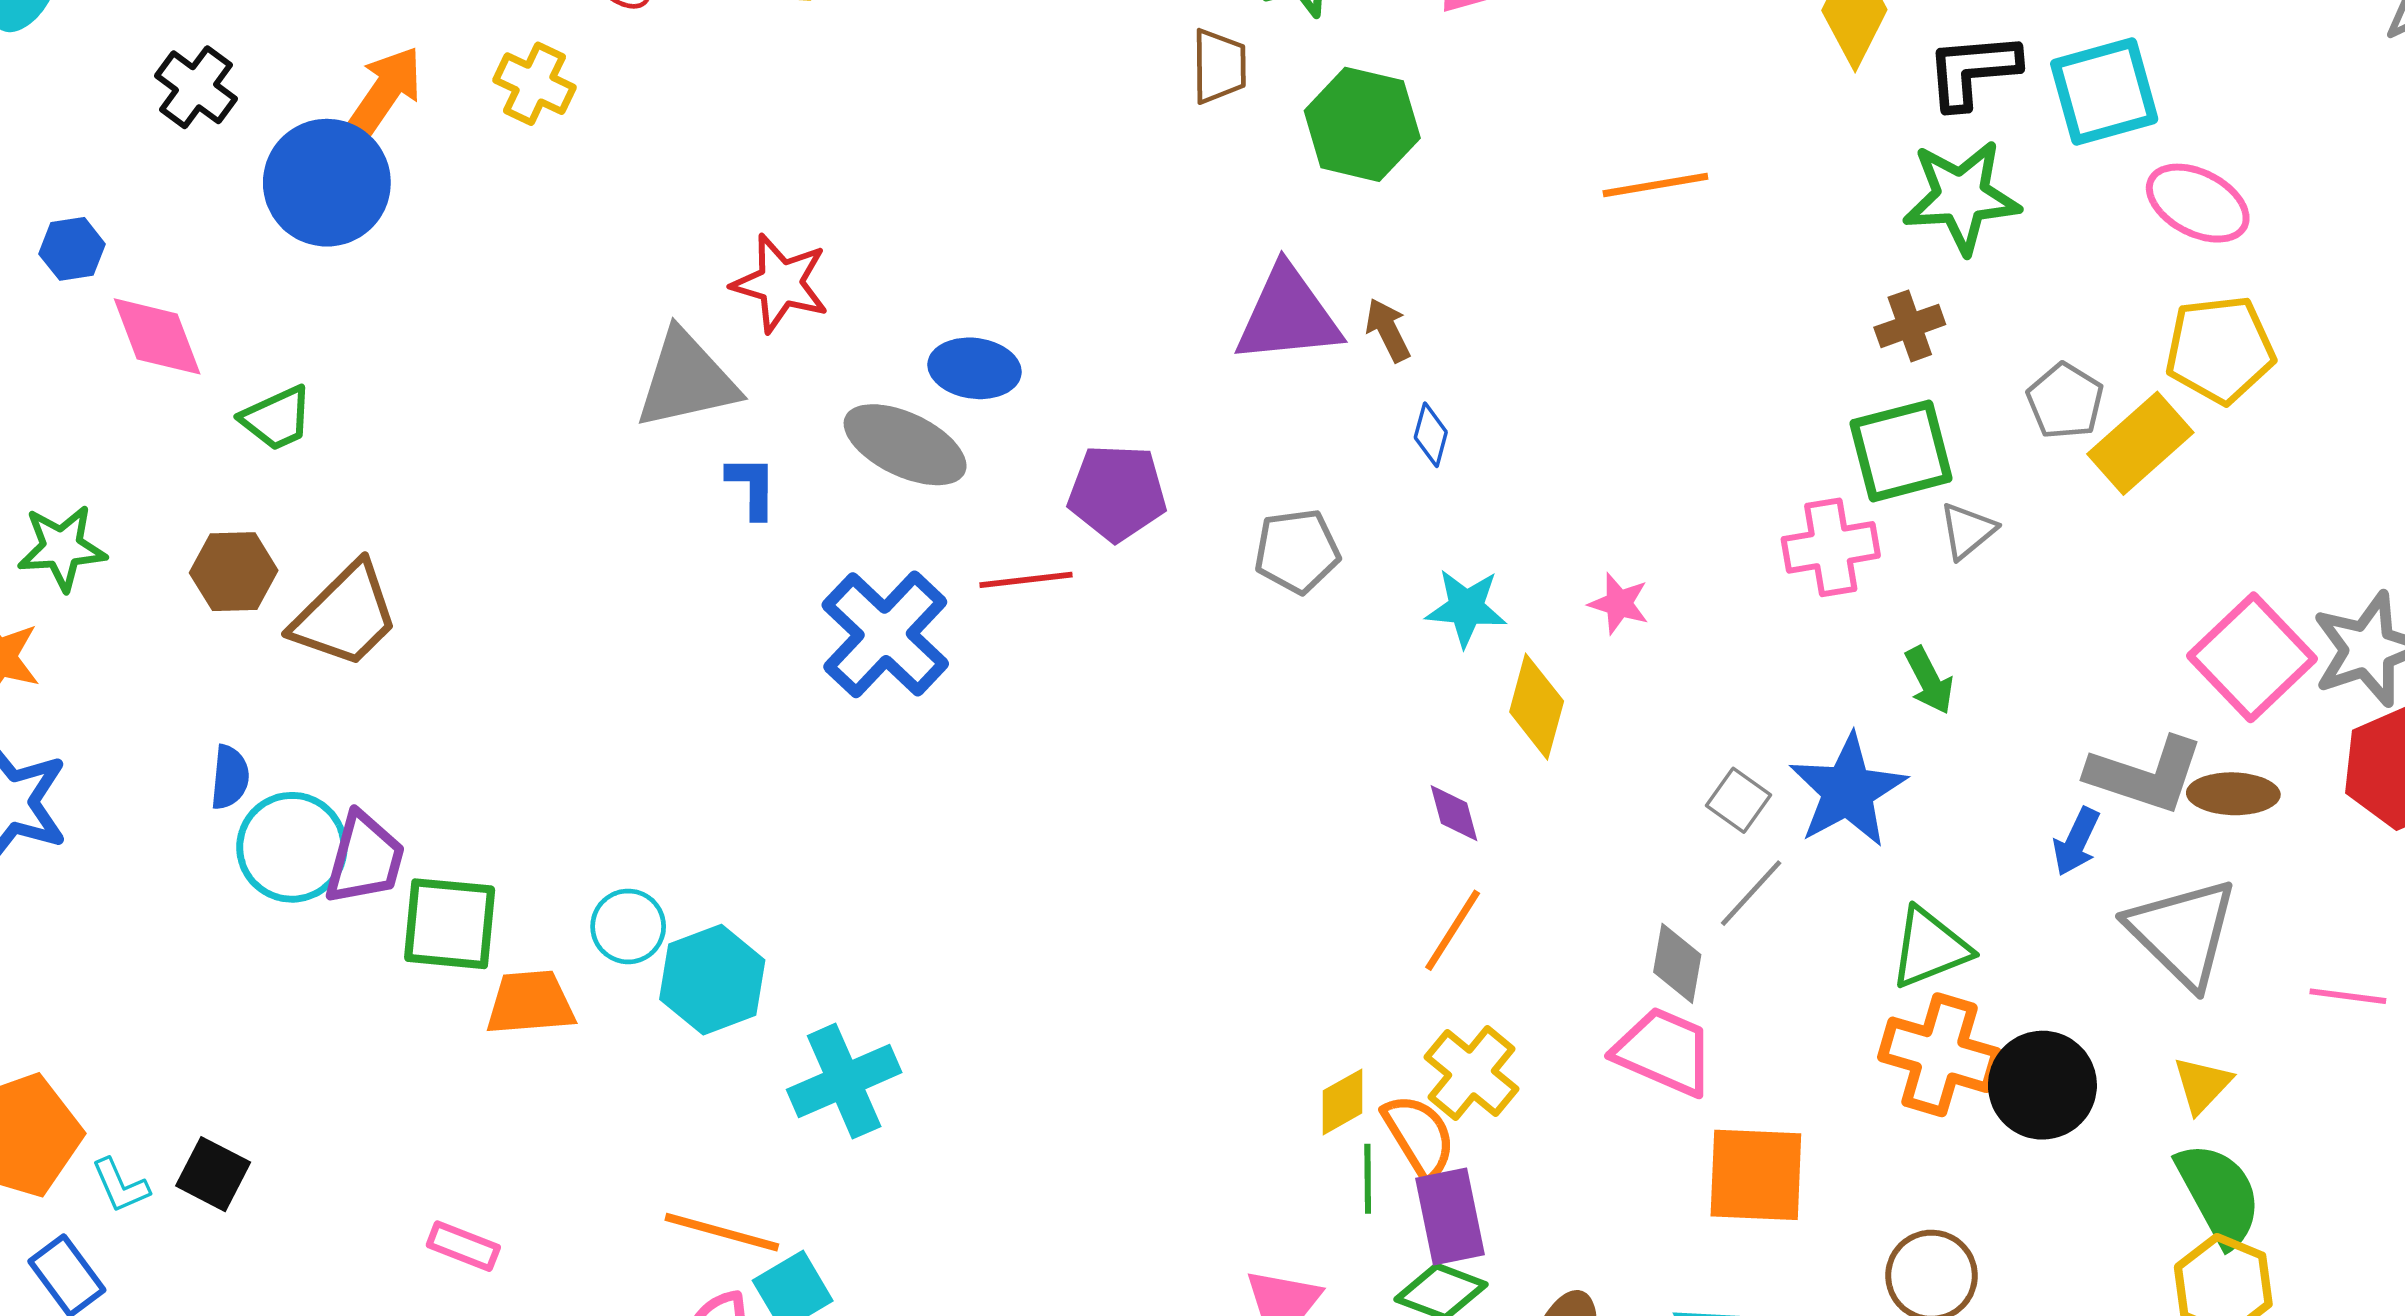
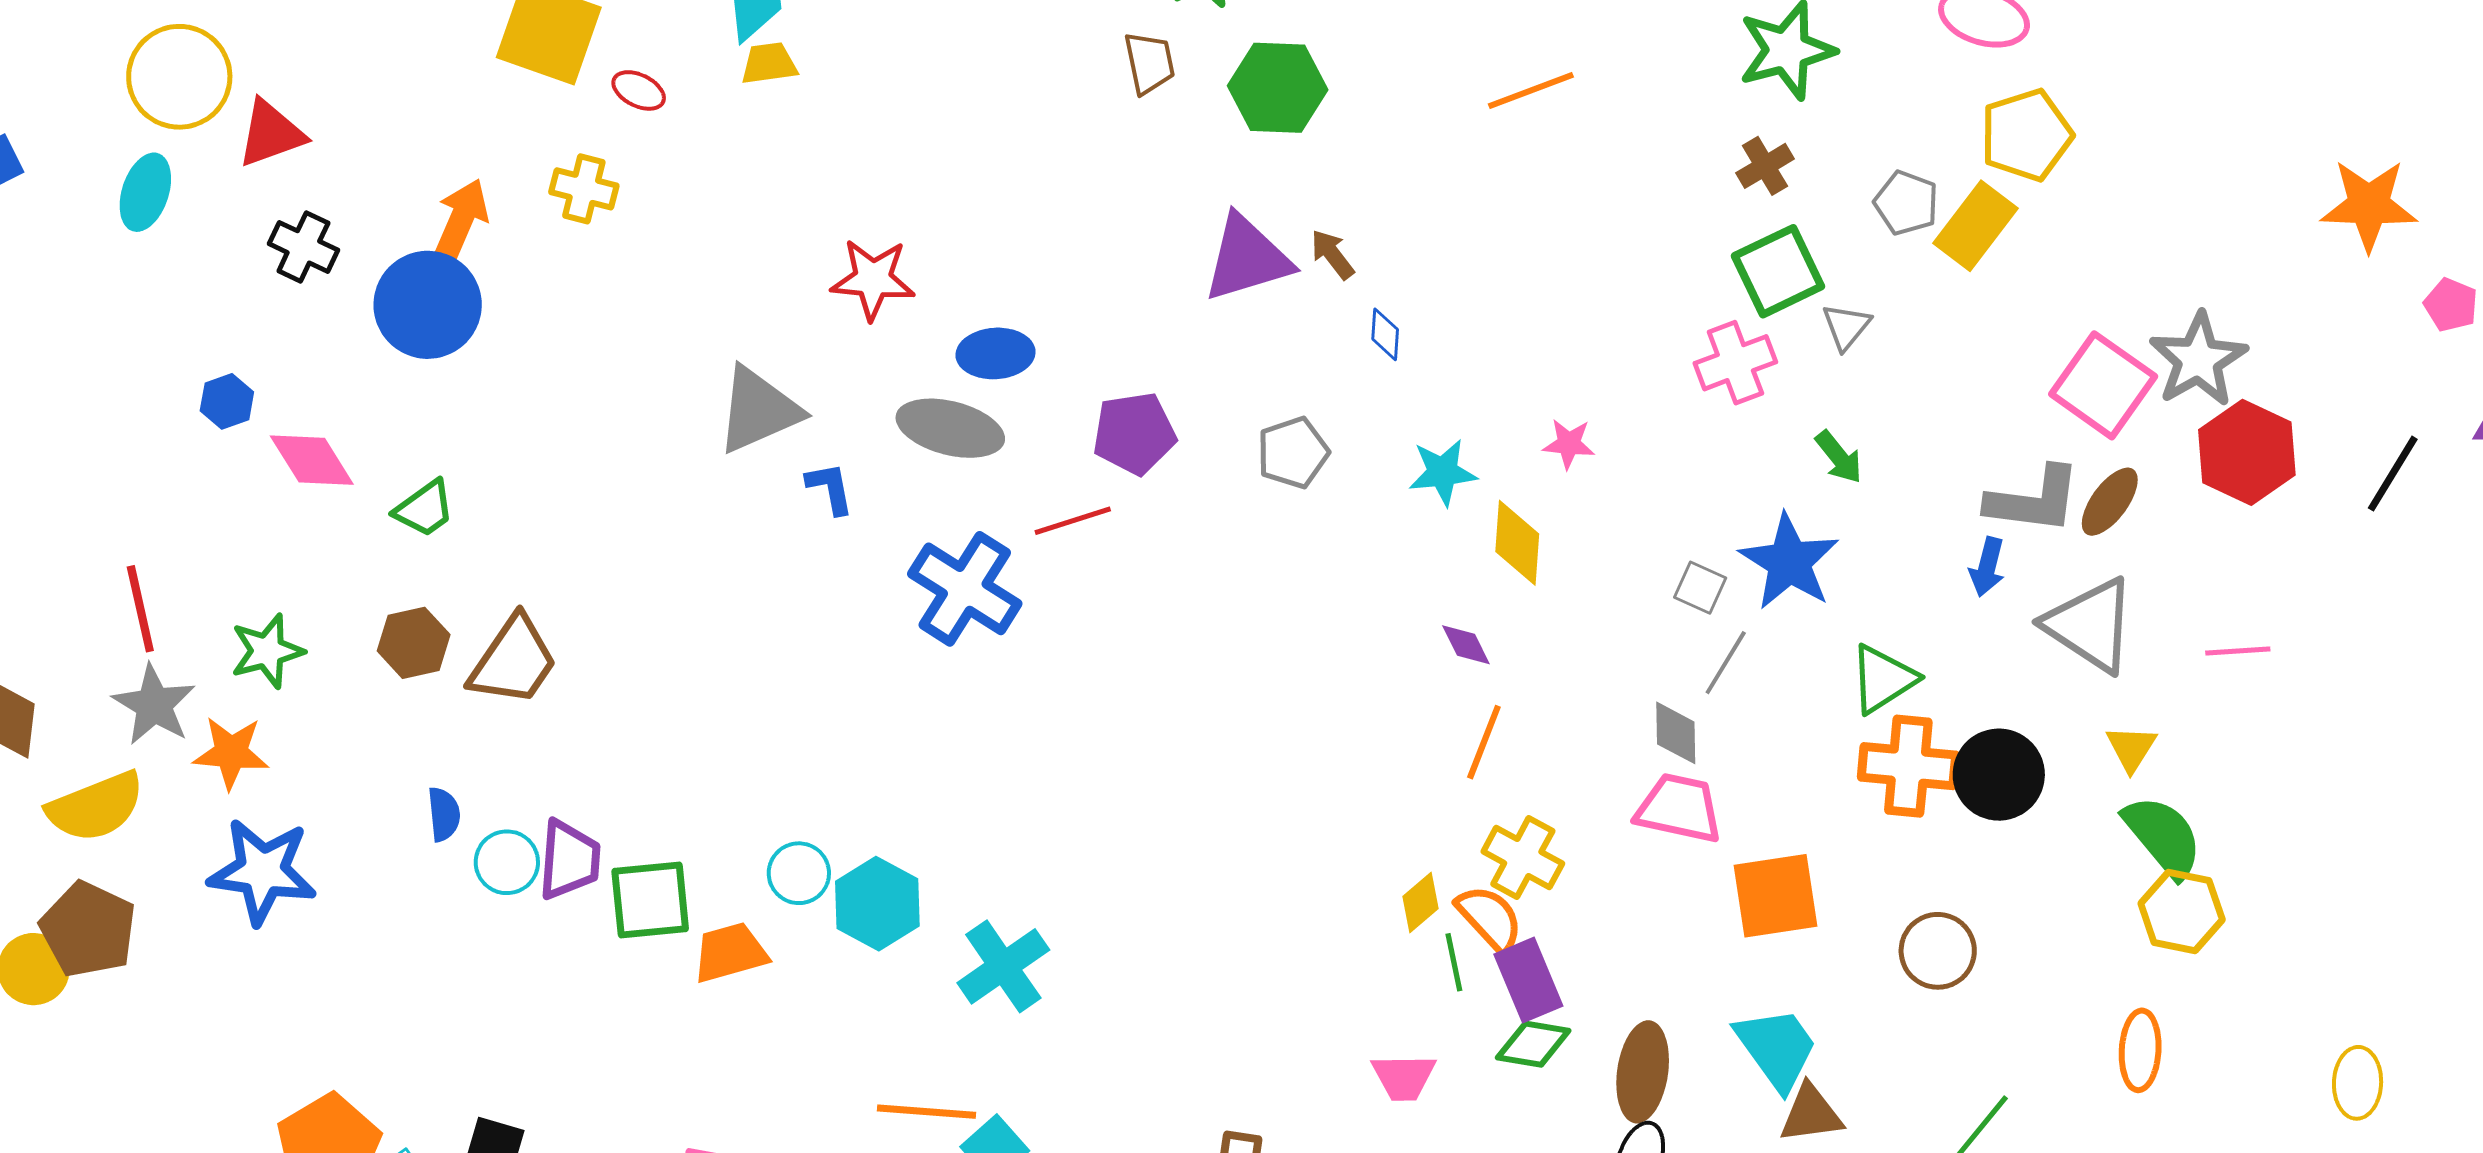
red star: (781, 283) -> (873, 279), moved
brown ellipse: (2233, 794) -> (2110, 502), turned -44
cyan circle: (292, 847) -> (507, 862), size x0.7

